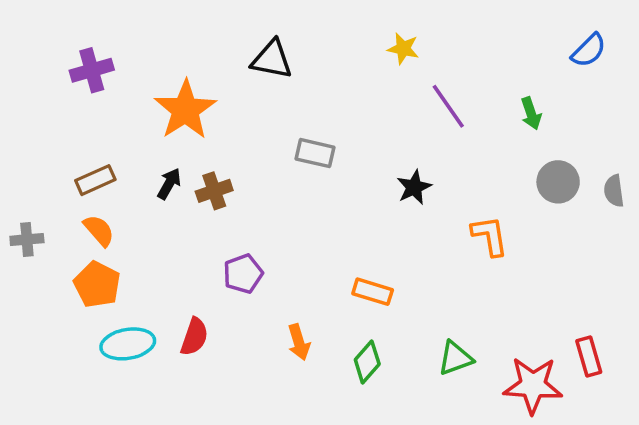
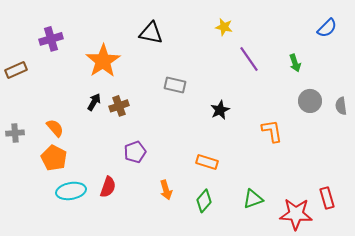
brown rectangle: (95, 180) -> (16, 70), moved
black star: (414, 187) -> (220, 110), moved

